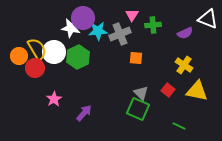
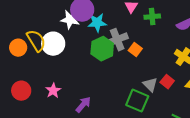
gray cross: (120, 34) -> (117, 40), moved
green hexagon: (78, 57) -> (102, 49), moved
orange square: (136, 58) -> (135, 50), turned 32
red circle: (35, 68) -> (21, 91), moved
gray triangle: (141, 93) -> (150, 85), moved

